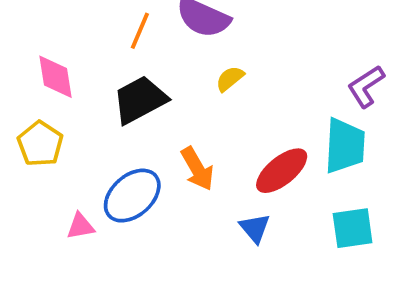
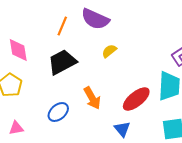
blue ellipse: (132, 196) -> (58, 112), size x0.7
pink triangle: (80, 226) -> (16, 128), moved

